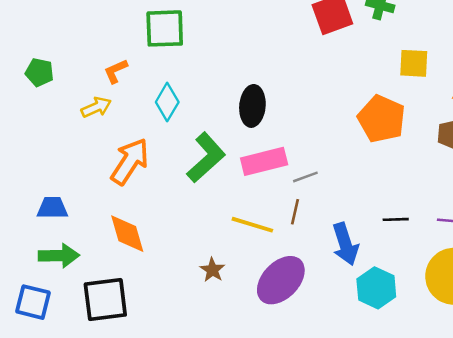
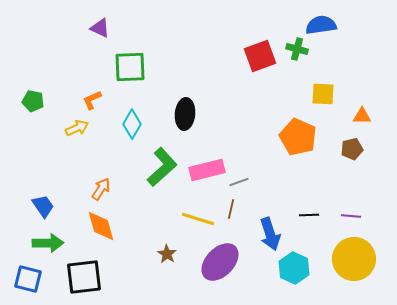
black ellipse: (252, 106) -> (185, 114), moved
orange arrow: (130, 161) -> (101, 189), moved, size x0.6
blue trapezoid: (52, 208) -> (43, 206), turned 55

